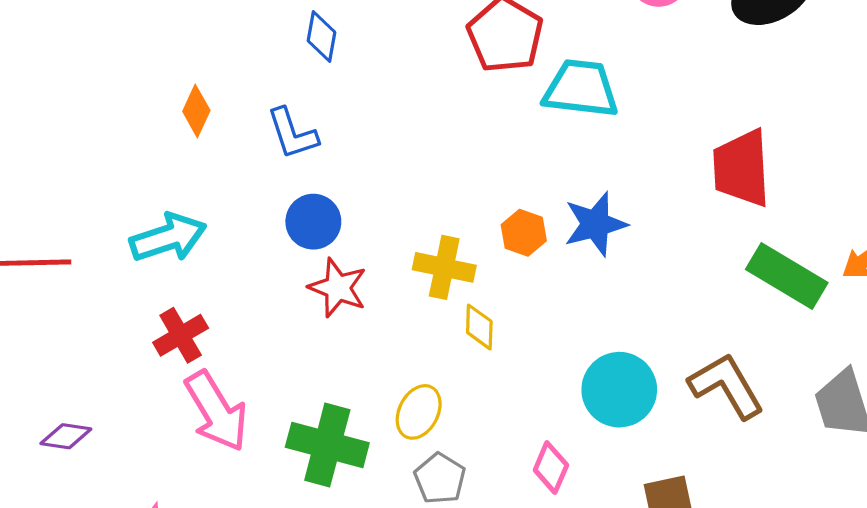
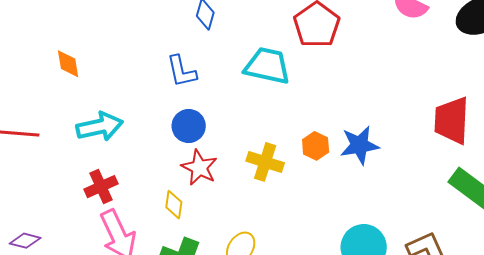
cyan trapezoid: (581, 89) -> (267, 66), moved
orange diamond: (196, 111) -> (68, 64), moved, turned -40
yellow diamond: (479, 327) -> (174, 205), moved

